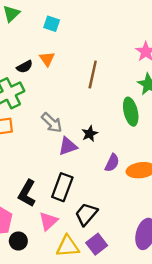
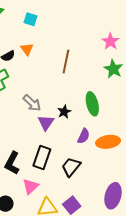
green ellipse: (131, 112) -> (92, 104), moved
purple triangle: (68, 146) -> (46, 123), turned -36
black trapezoid: (86, 214) -> (71, 167), moved

